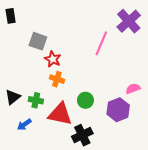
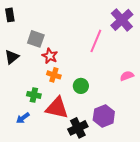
pink semicircle: (133, 89) -> (127, 76), moved
black triangle: (13, 97) -> (12, 57), moved
green circle: (85, 100) -> (81, 86), moved
purple hexagon: (118, 110) -> (104, 116), moved

